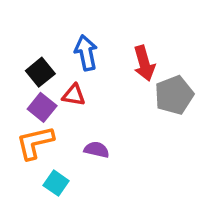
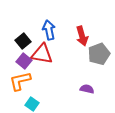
red triangle: (74, 95) -> (42, 54), size x1.6
purple semicircle: (97, 150) -> (87, 89), moved

